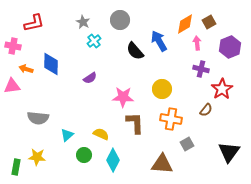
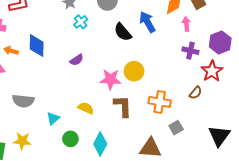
purple hexagon: (230, 47) -> (220, 42), moved
yellow circle: (162, 89) -> (134, 71), moved
yellow semicircle: (101, 134) -> (86, 108), moved

